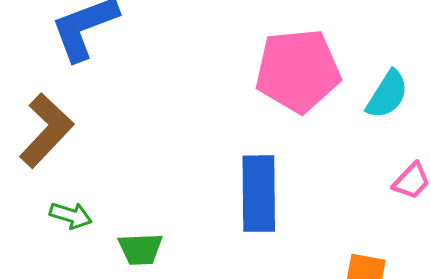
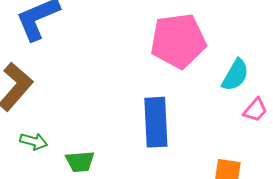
cyan semicircle: (387, 95) -> (235, 75), moved

